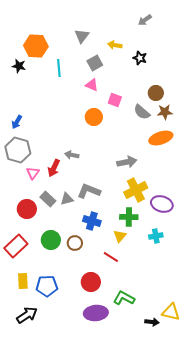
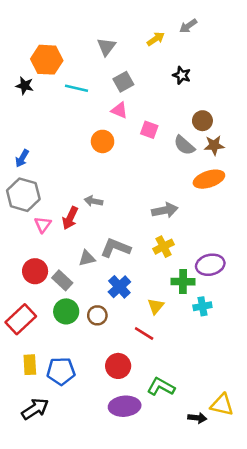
yellow arrow: (115, 45) -> (156, 39), moved, turned 136
cyan line: (59, 68) -> (77, 88), turned -72
orange circle: (94, 117) -> (103, 141), moved
yellow cross: (136, 190) -> (164, 247), moved, size x0.7
gray rectangle: (48, 199) -> (62, 280), moved
purple ellipse: (162, 204) -> (210, 265), turned -30
green cross: (129, 217) -> (183, 282), moved
blue cross: (92, 221) -> (119, 287), turned 30

